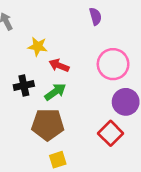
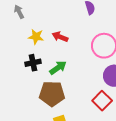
yellow star: (38, 47) -> (36, 37), moved
red arrow: (59, 65) -> (60, 37), moved

